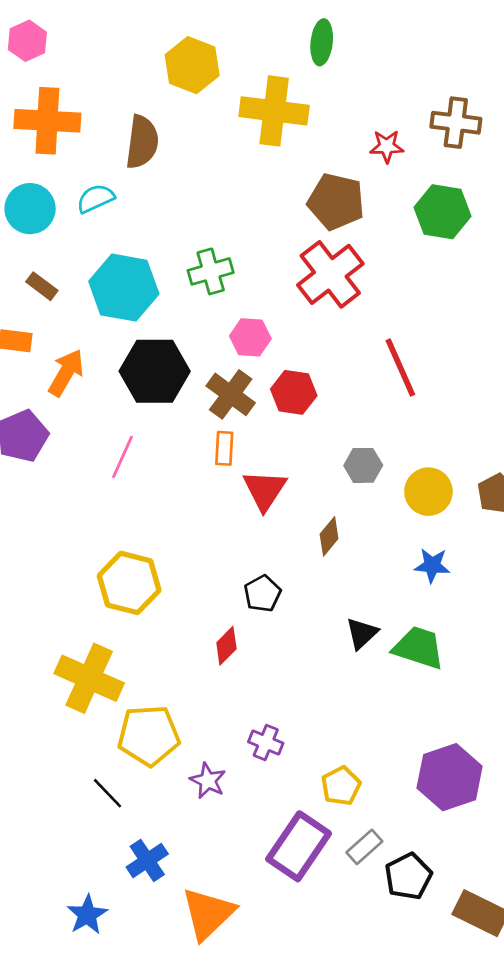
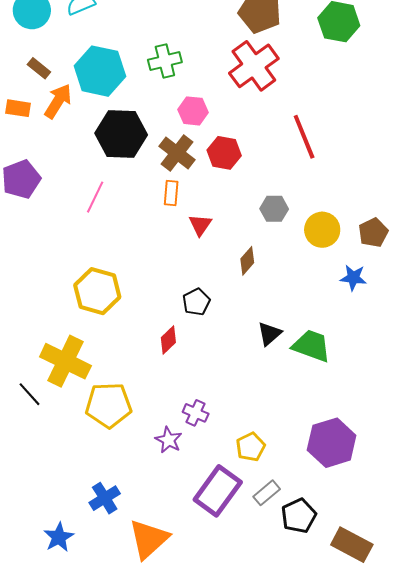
orange arrow: (66, 373) -> (58, 101), moved
red triangle: (265, 490) -> (200, 225), size x0.7
blue star: (432, 565) -> (353, 278), moved
purple star: (208, 781) -> (169, 440), moved
black line: (107, 793) -> (29, 394), moved

